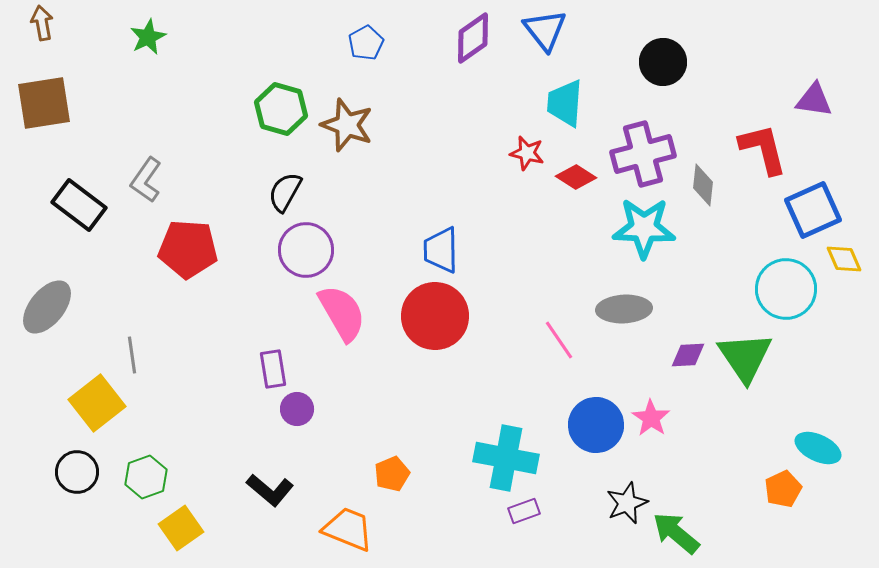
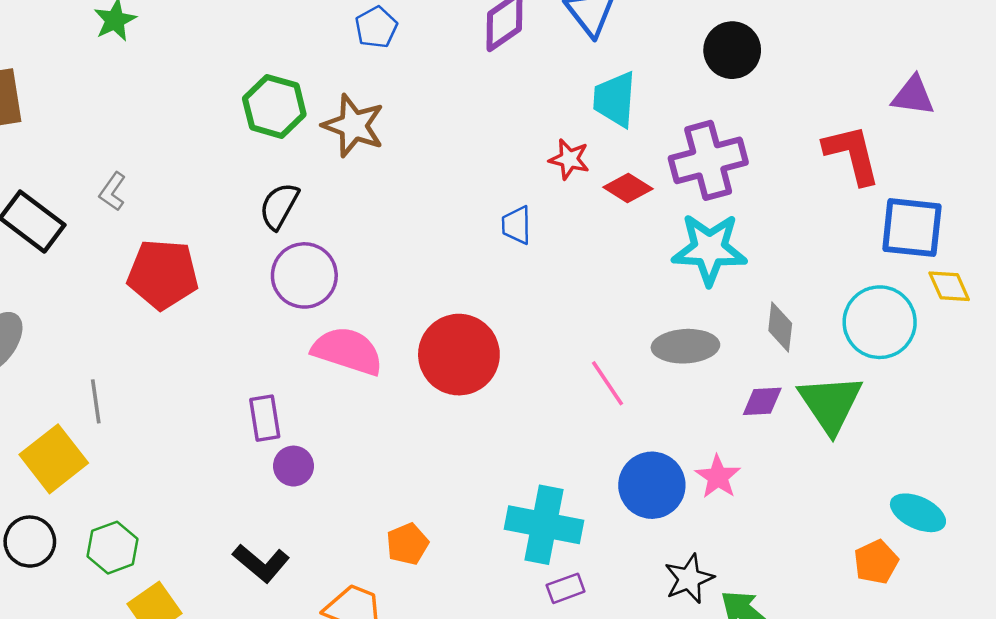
gray L-shape: (146, 180) -> (113, 192), size x0.7
gray diamond: (703, 185) -> (780, 327), moved
blue square: (813, 210) -> (912, 228), turned 30
blue trapezoid: (441, 250) -> (516, 225), moved, size x0.7
pink semicircle: (342, 313) -> (347, 351), turned -42

